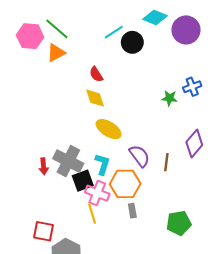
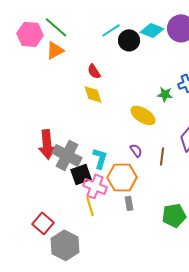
cyan diamond: (155, 18) -> (152, 30), moved
yellow ellipse: (109, 129) -> (143, 115), moved
purple semicircle: (140, 156) -> (136, 150), size x0.6
red arrow: (44, 166) -> (47, 144), moved, size x1.8
red square: (44, 231) -> (43, 223), turned 30

